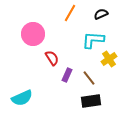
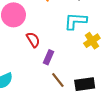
brown line: (89, 78) -> (58, 80), moved
black rectangle: (91, 101) -> (85, 84), moved

